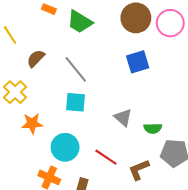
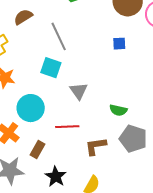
blue square: (138, 62) -> (119, 44), size x0.6
gray triangle: (123, 118) -> (79, 91), moved
red line: (106, 157) -> (67, 127), turned -50

